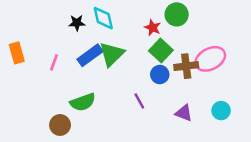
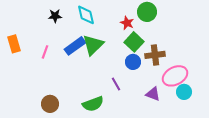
black star: (77, 23) -> (55, 16), moved
pink ellipse: (210, 59) -> (175, 76), moved
green semicircle: (83, 102) -> (93, 104), moved

